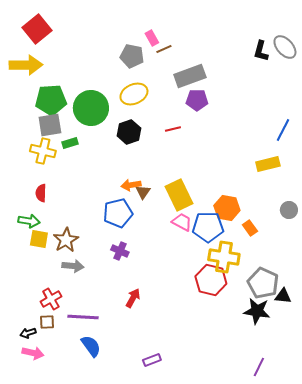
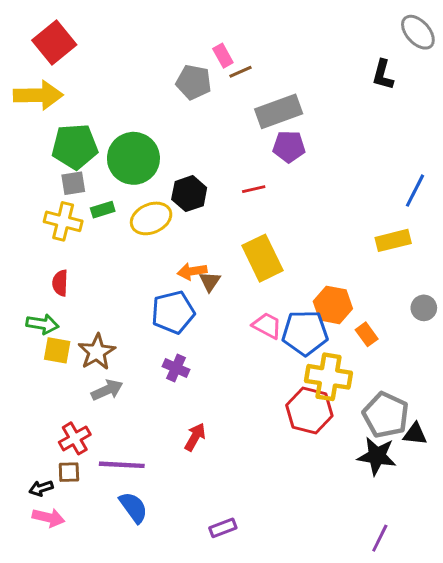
gray ellipse: (285, 47) -> (418, 32), moved
yellow ellipse: (134, 94) -> (151, 218), moved
gray square: (50, 125) -> (73, 183), size x0.7
yellow rectangle: (179, 195) -> (263, 258), moved
gray arrow: (73, 266) -> (107, 390), turned -30

